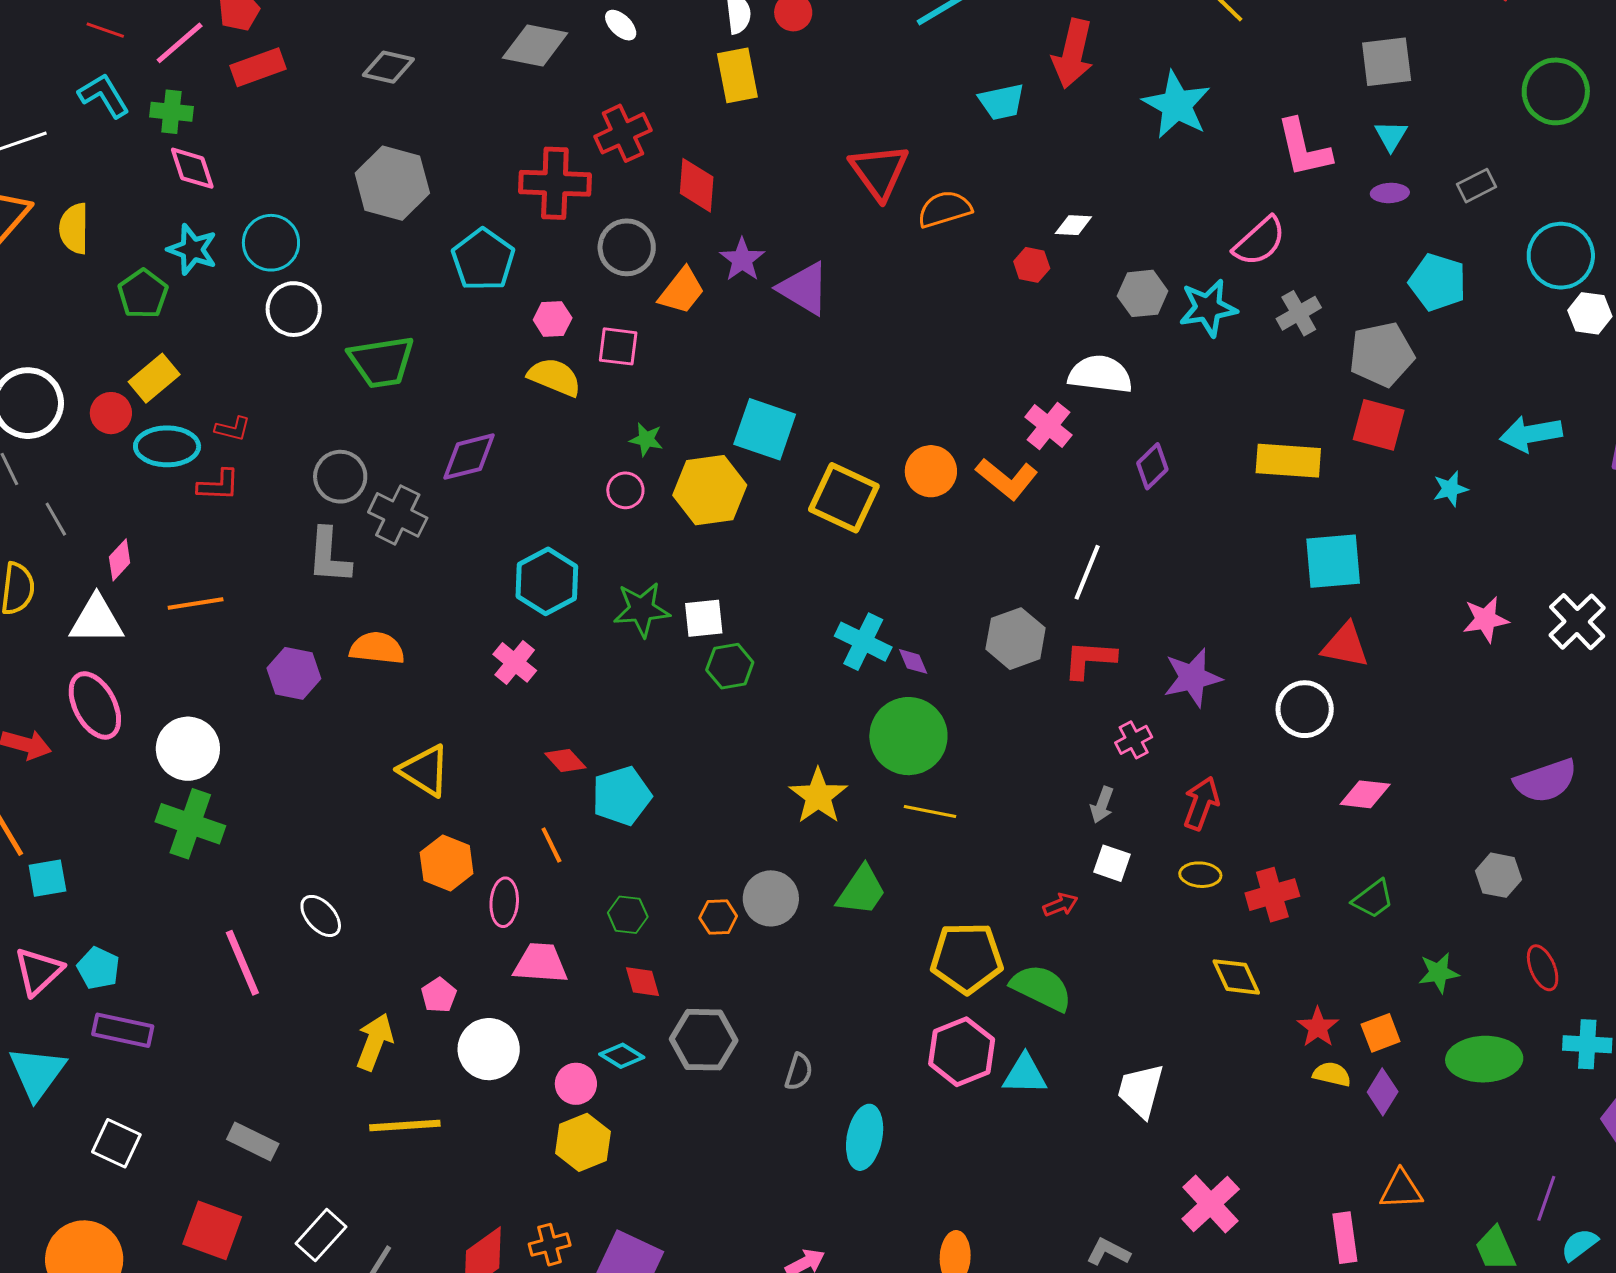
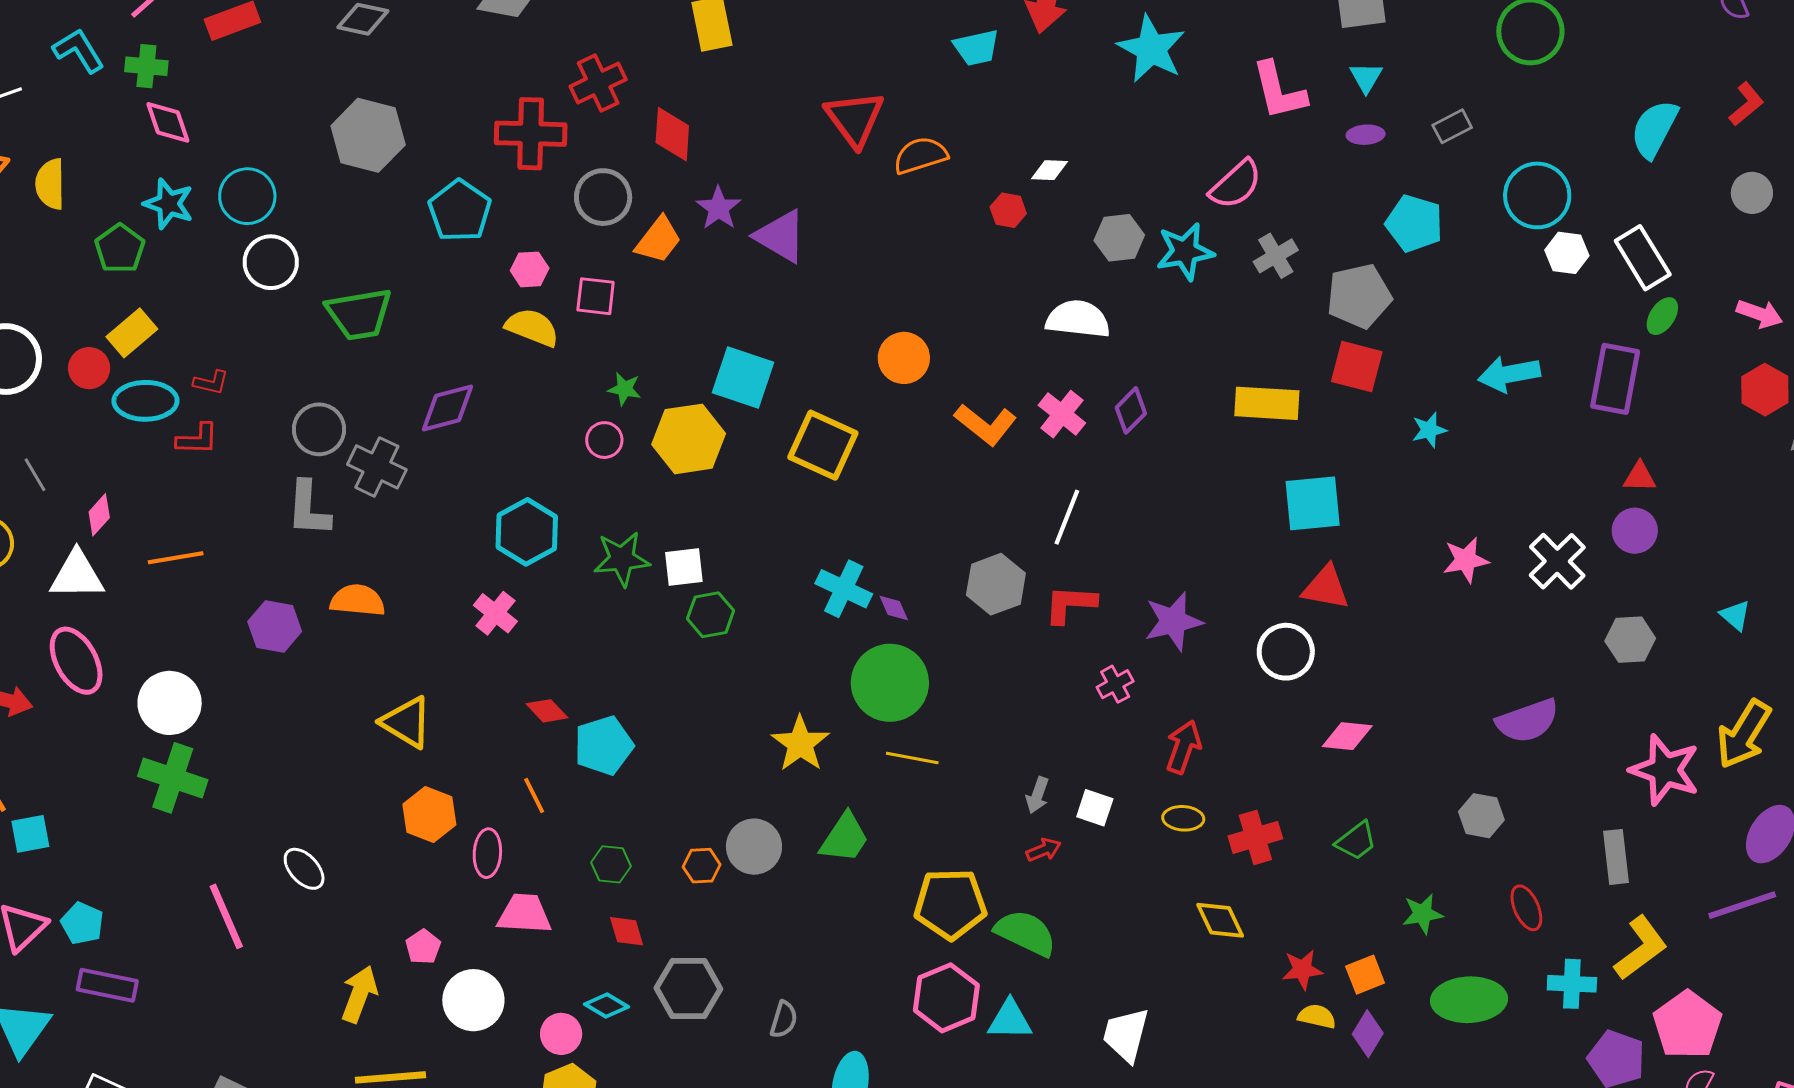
pink cross: (1048, 426) -> (1062, 414), moved
orange circle: (931, 471) -> (904, 358), moved
gray arrow: (1102, 805) -> (1037, 795), moved
red star: (1318, 1027) -> (1302, 970), turned 30

